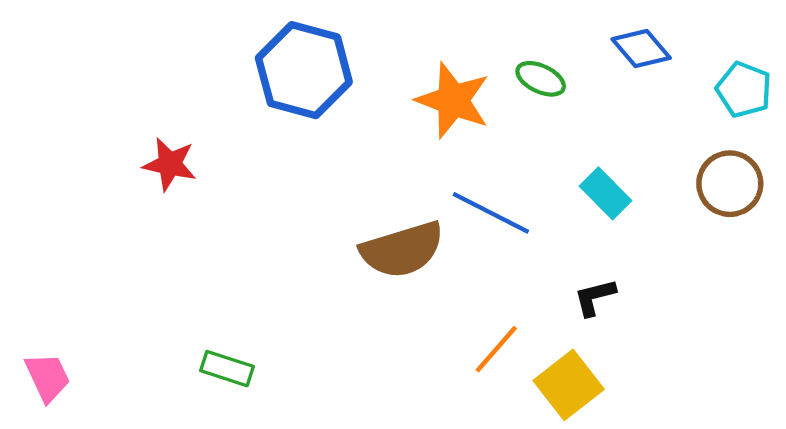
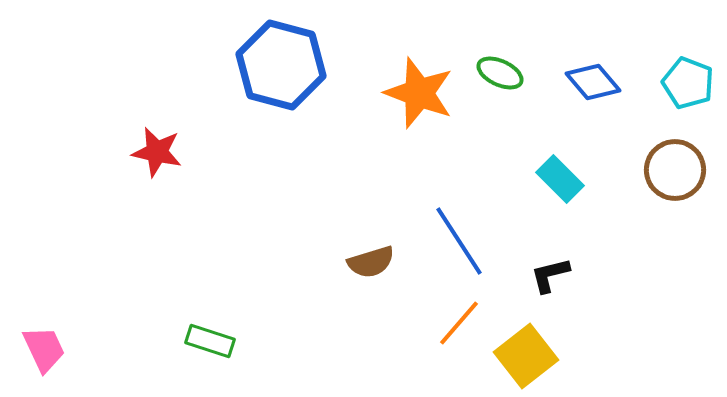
blue diamond: (641, 49) -> (593, 82), moved
blue line: (491, 213) -> (459, 241), moved, turned 30
brown semicircle: (402, 250) -> (371, 262), moved, size x0.6

